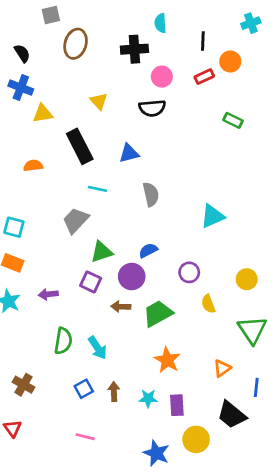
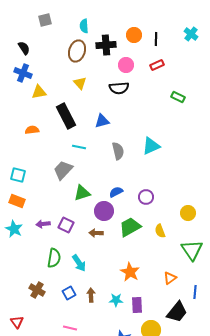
cyan semicircle: (160, 23) -> (84, 26), moved
cyan cross: (251, 23) -> (191, 34), moved, turned -32
brown ellipse: (76, 44) -> (77, 51), moved
orange circle: (230, 62) -> (134, 35), moved
cyan triangle: (212, 216) -> (151, 146), moved
purple circle: (189, 272) -> (146, 197), moved
purple square: (91, 282) -> (66, 225), moved
green trapezoid: (158, 313) -> (130, 227), moved
brown cross: (24, 385) -> (37, 290), moved
black trapezoid: (232, 415) -> (177, 312), turned -90

